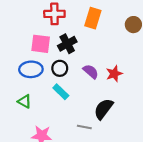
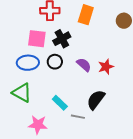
cyan rectangle: (61, 92) -> (60, 103), moved
green triangle: (25, 101) -> (22, 93), size x1.5

